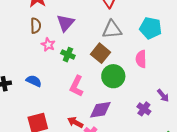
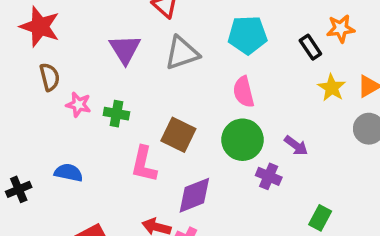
purple triangle: (65, 23) -> (125, 49), moved
brown square: (100, 53) -> (178, 135), moved
green circle: (113, 76) -> (242, 140), moved

